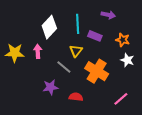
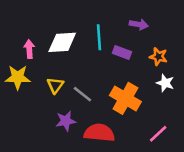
white diamond: (49, 27) -> (62, 42), turned 45
pink arrow: (38, 51) -> (29, 49), moved
yellow triangle: (76, 51) -> (55, 85), moved
red semicircle: (76, 97) -> (99, 133), size x1.6

